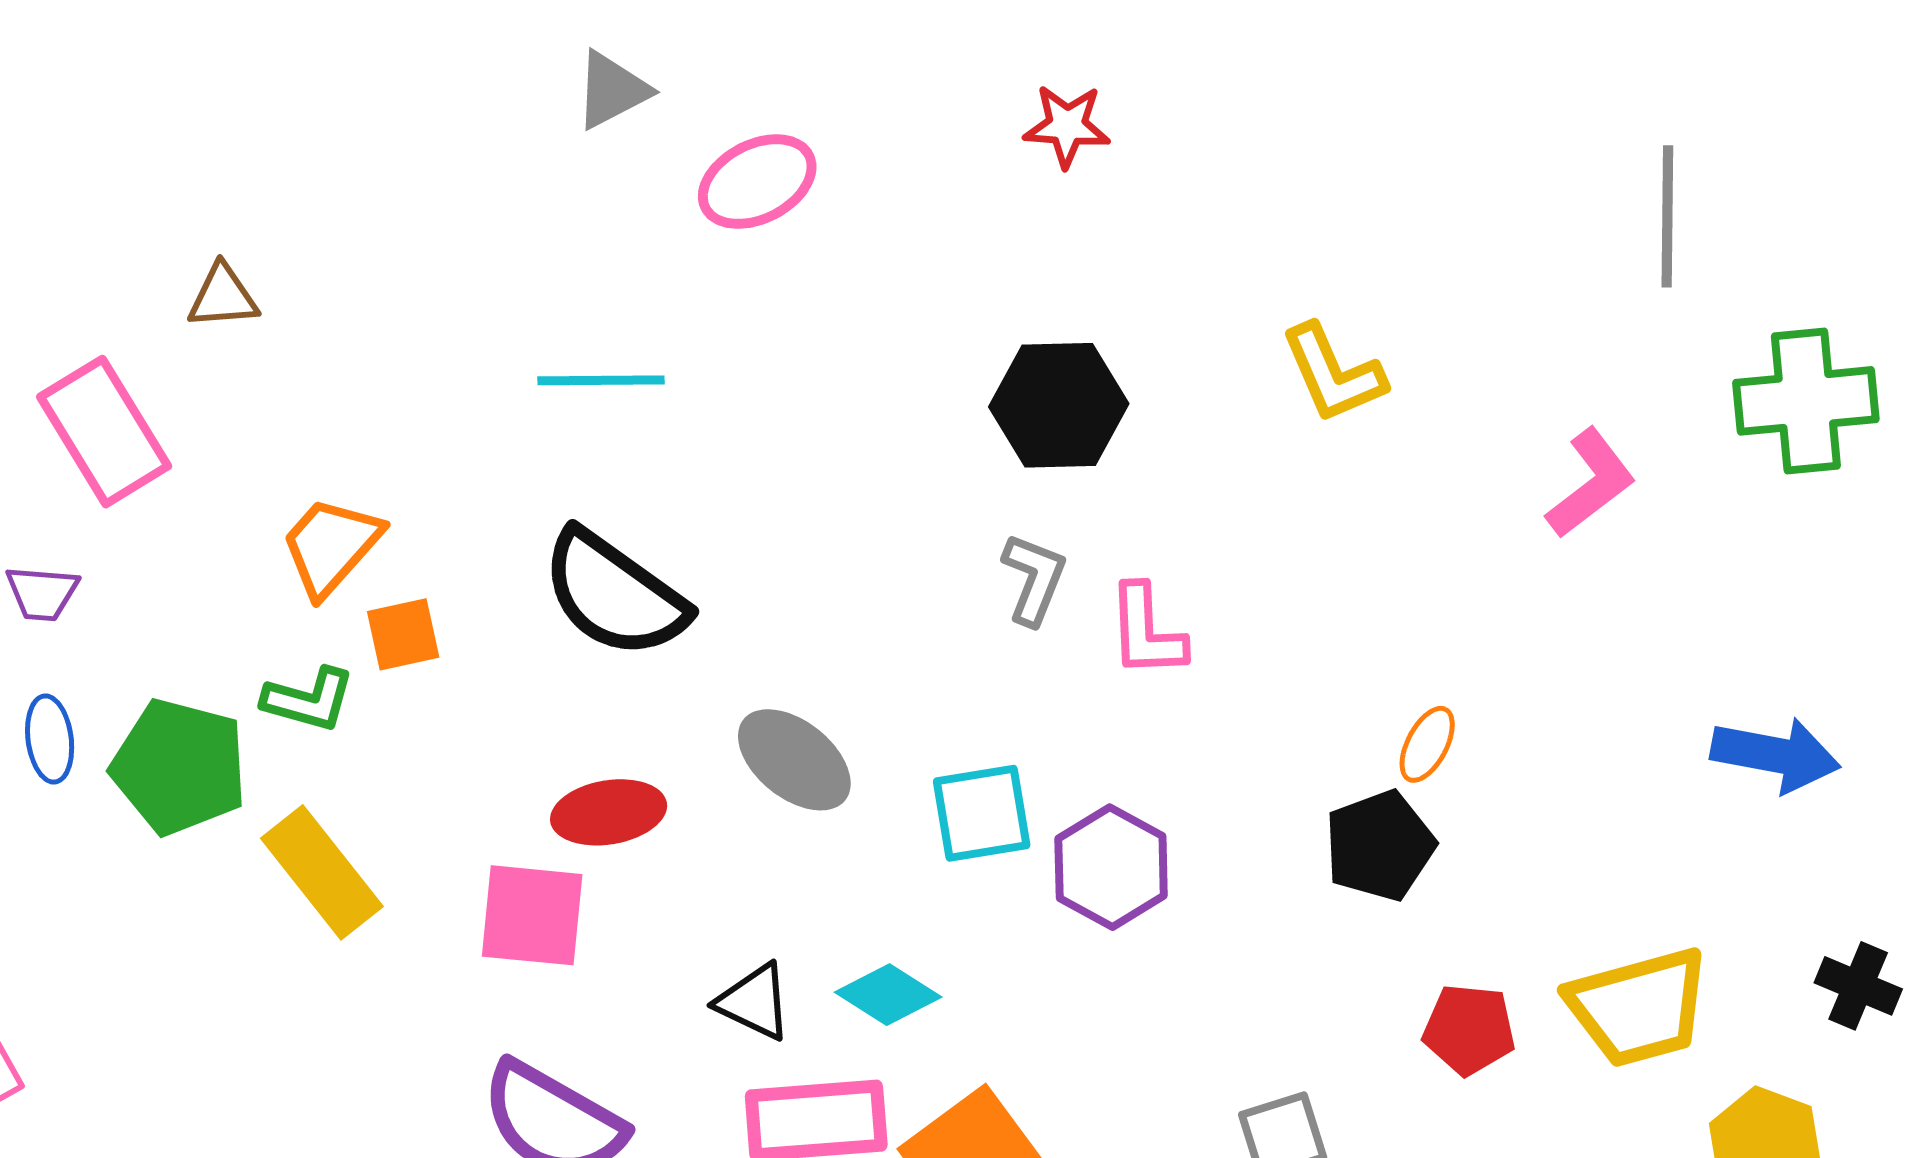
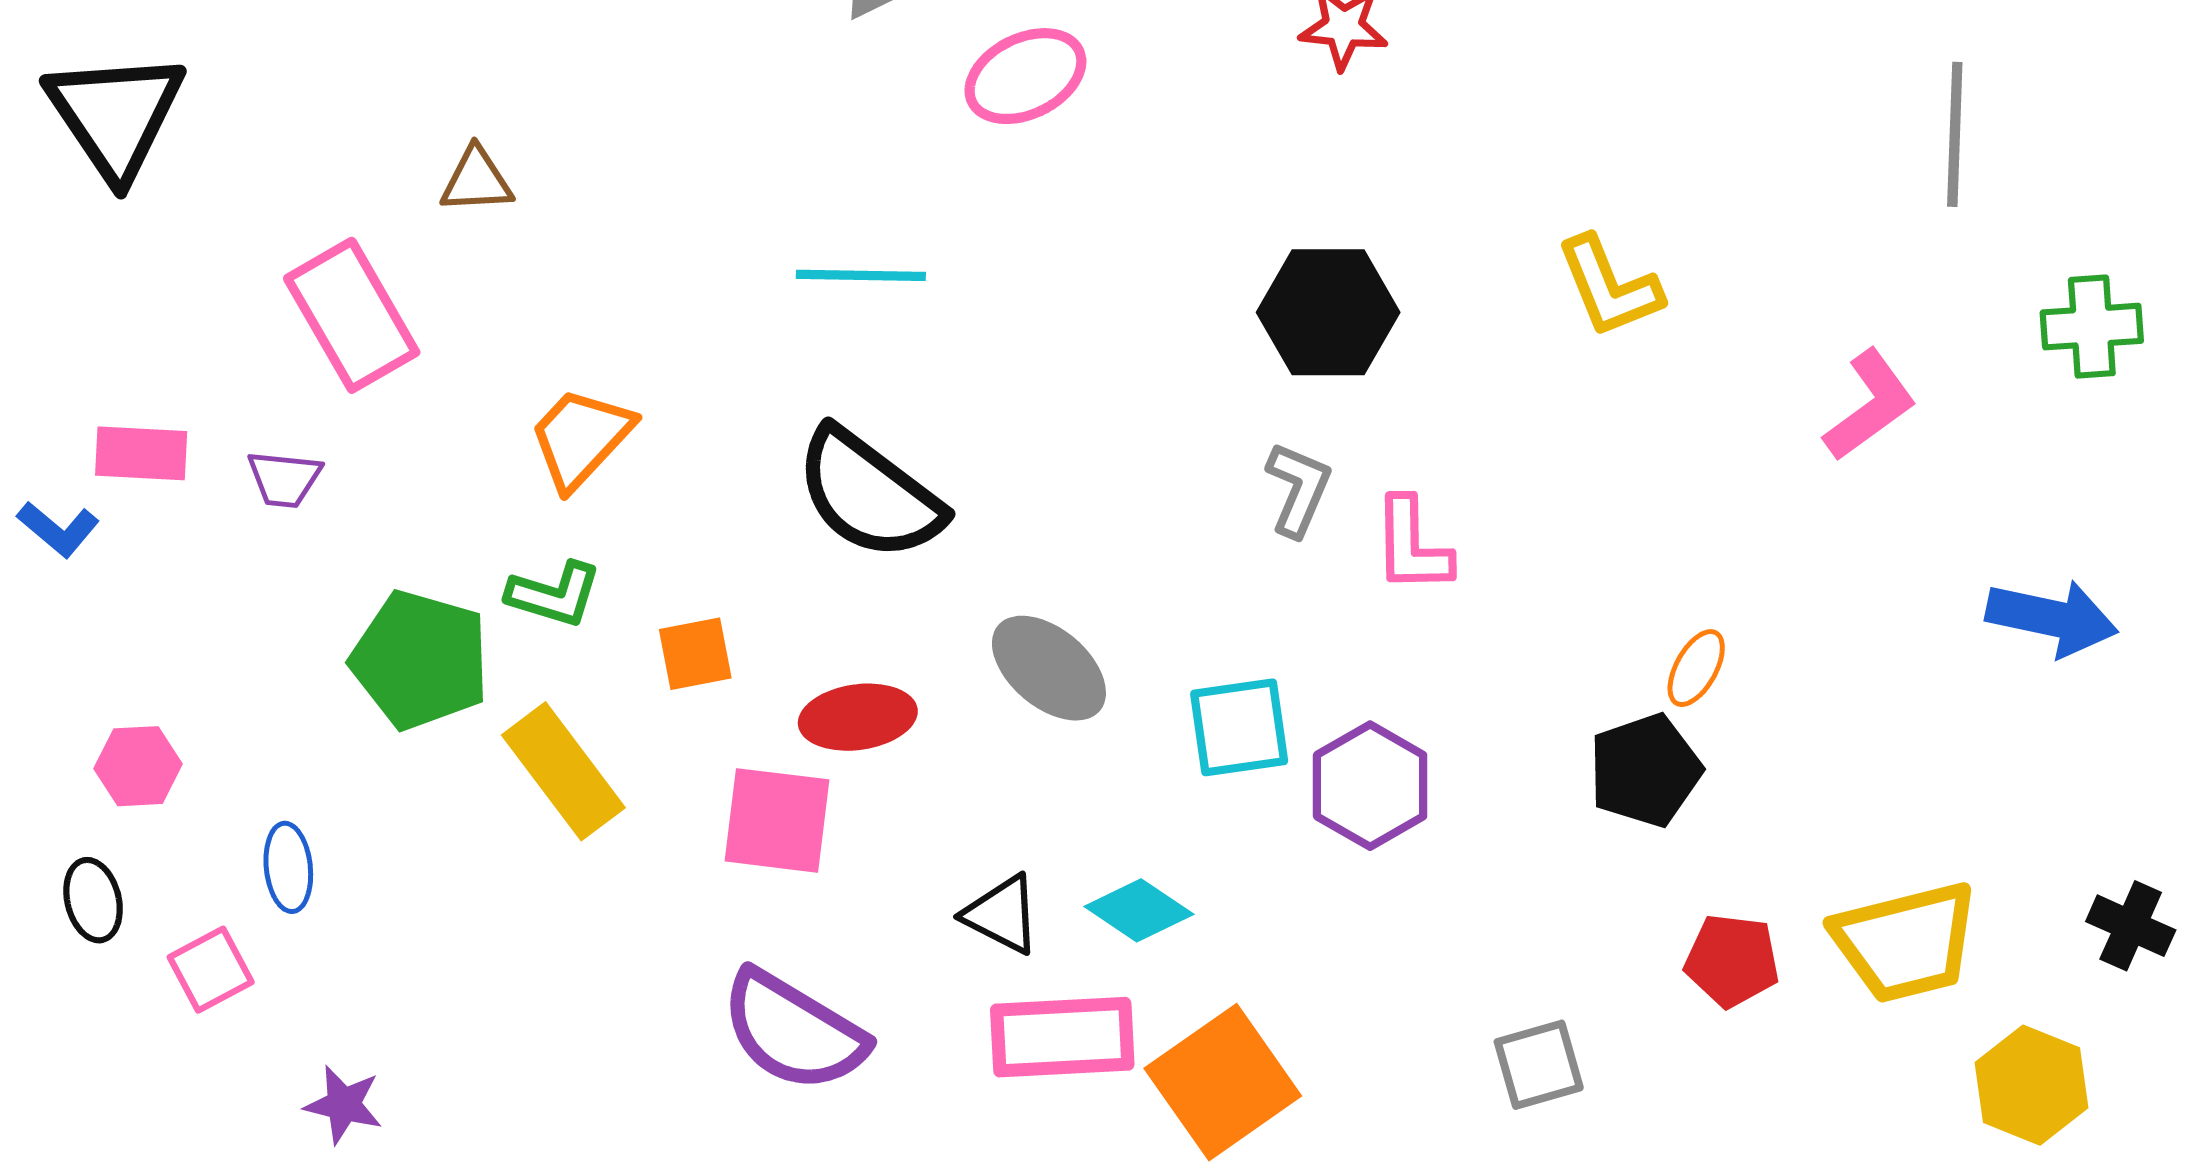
green cross: (1806, 401) -> (2092, 327), size x0.7
orange square: (403, 634) -> (695, 654), moved
blue ellipse: (50, 739) -> (288, 867), moved
blue arrow: (1776, 755) -> (2052, 618), moved

